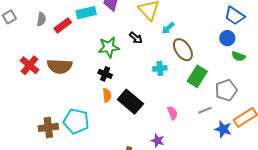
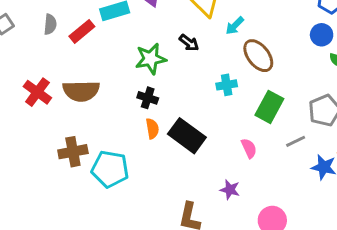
green rectangle: (197, 76) -> (269, 107), moved
brown cross: (48, 127) -> (73, 152), moved

